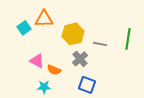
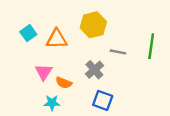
orange triangle: (44, 19) -> (57, 39), moved
yellow hexagon: (73, 34) -> (93, 25), moved
pink triangle: (37, 61) -> (44, 72), turned 35

